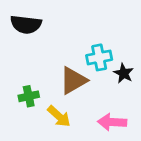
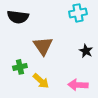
cyan cross: (99, 57) -> (78, 13), moved
brown triangle: (73, 80) -> (43, 46), moved, turned -35

